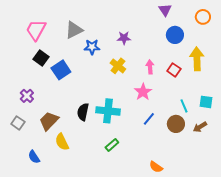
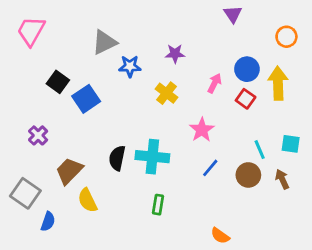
orange circle: (203, 17) -> (286, 37), moved
pink trapezoid: (36, 30) -> (31, 31), moved
blue circle: (175, 35) -> (247, 69), moved
pink arrow: (150, 67) -> (214, 83), moved, turned 32
gray square: (18, 123) -> (25, 193), moved, size x1.5
brown arrow: (200, 127) -> (282, 179), turned 96
green rectangle: (112, 145) -> (158, 205), turned -40
blue semicircle: (34, 157) -> (48, 222), turned -128

